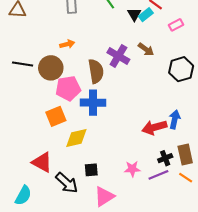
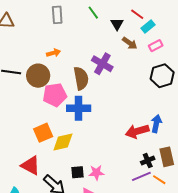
cyan rectangle: (146, 15) -> (148, 26), moved
pink rectangle: (176, 25) -> (156, 46), moved
brown arrow: (146, 49) -> (130, 43), moved
orange square: (56, 116) -> (43, 133), moved
pink star: (132, 169) -> (96, 173), moved
orange line: (186, 178) -> (159, 180), moved

